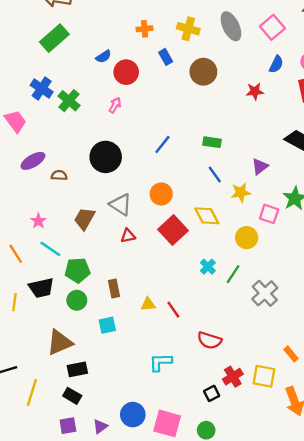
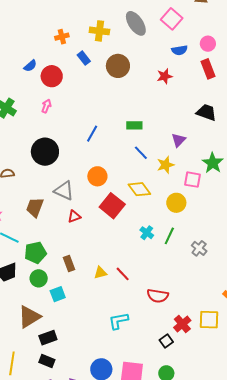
blue semicircle: (276, 64) -> (179, 50), turned 63
gray cross: (265, 293) -> (199, 248), size x0.7
cyan square: (107, 325) -> (58, 294), moved

